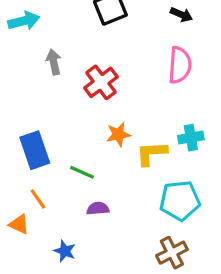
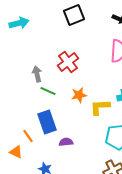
gray arrow: (54, 62) -> (37, 74), moved
blue rectangle: (35, 150) -> (47, 122), moved
green line: (82, 172) -> (48, 91), moved

